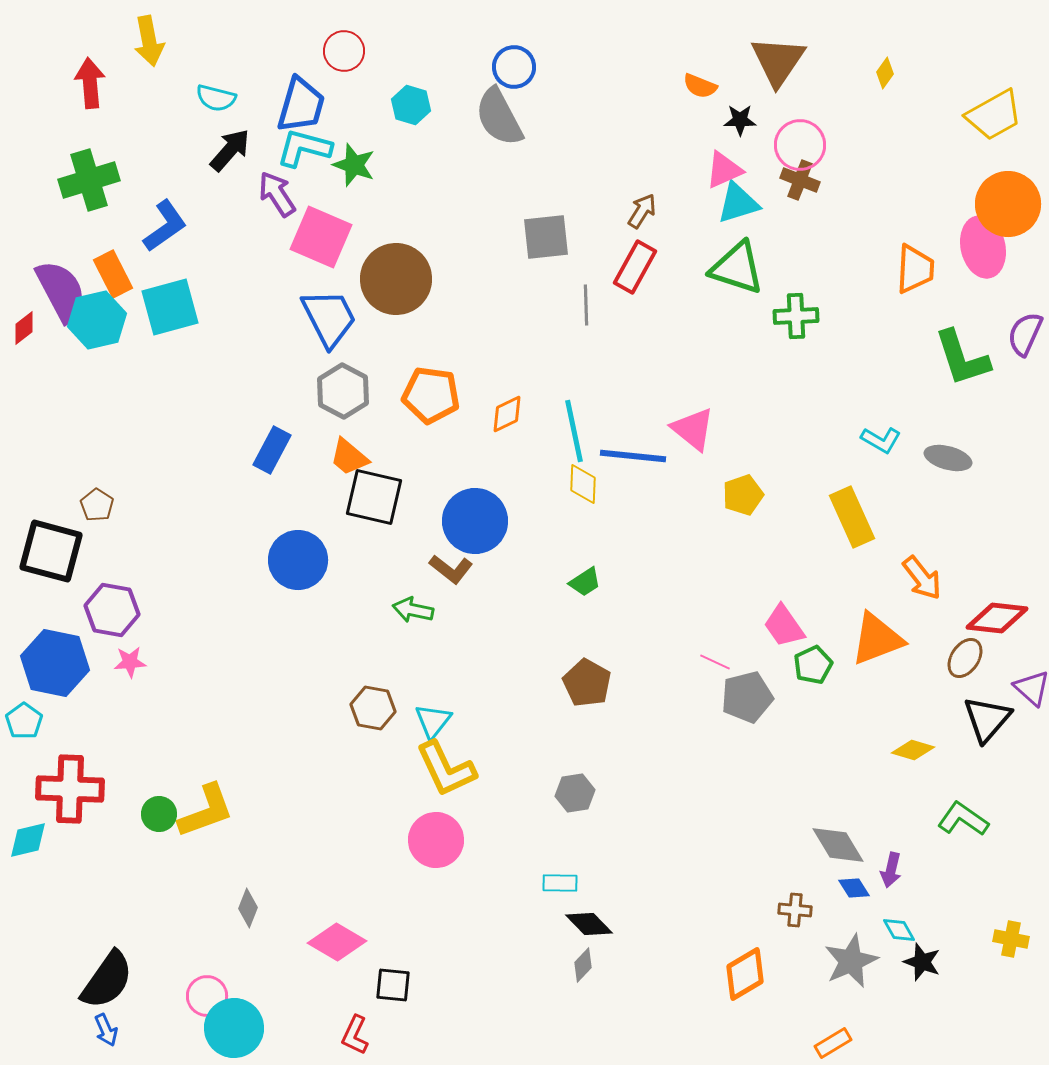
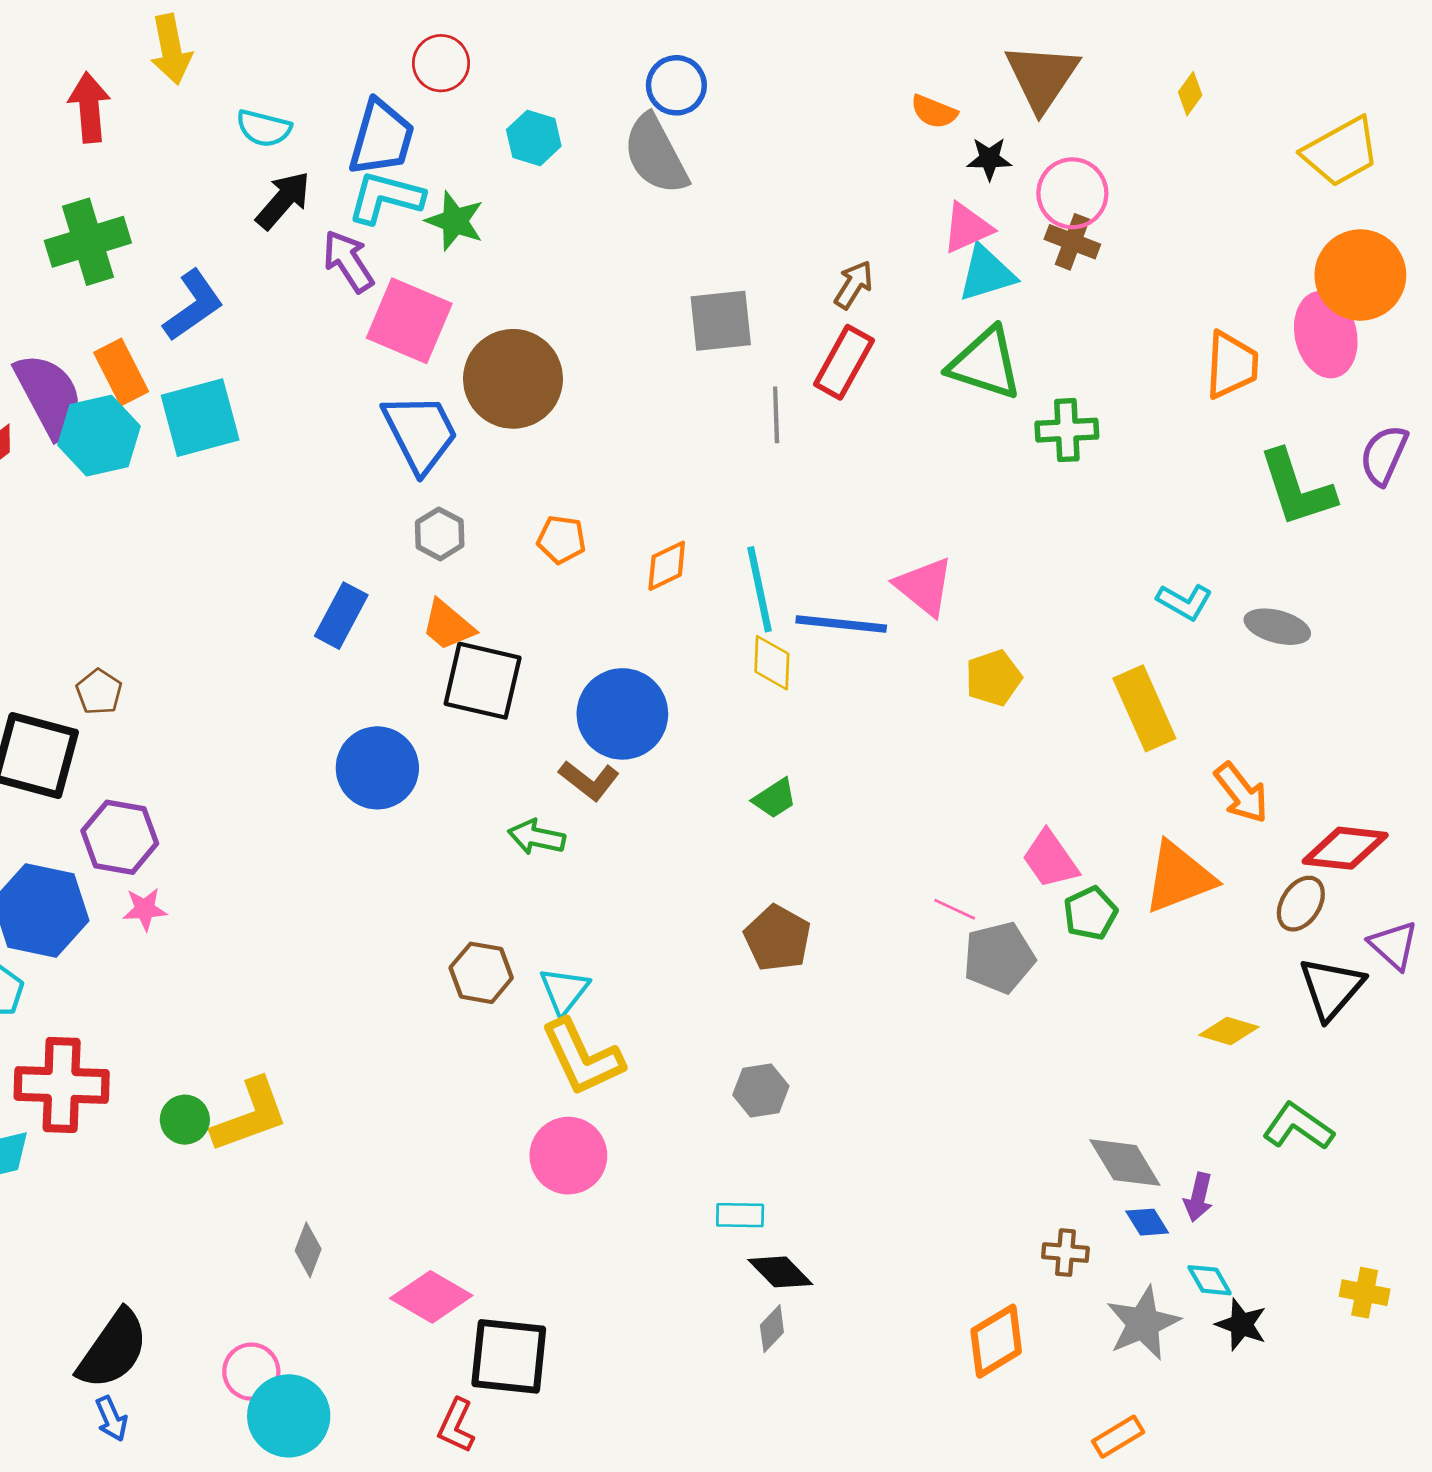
gray hexagon: (343, 391) -> (440, 534), size x0.7
orange pentagon: (431, 395) -> (561, 539), size x0.6
black square: (393, 985) -> (509, 1356), size x1.6

